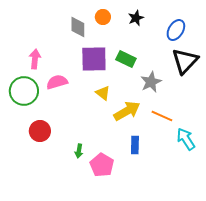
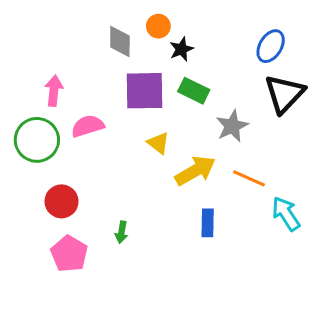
black star: (136, 18) -> (181, 49), moved
pink pentagon: (102, 165) -> (69, 254), moved

